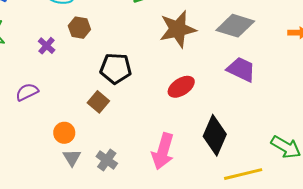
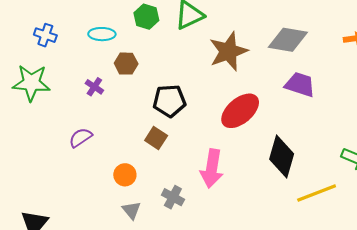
red ellipse: (181, 87) -> (240, 111), size x1.4
pink arrow: (163, 151) -> (212, 168), moved
gray triangle: (72, 158) -> (131, 210), moved

